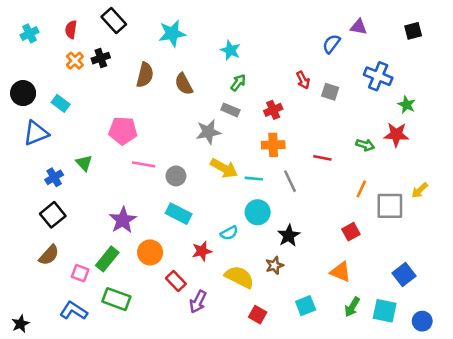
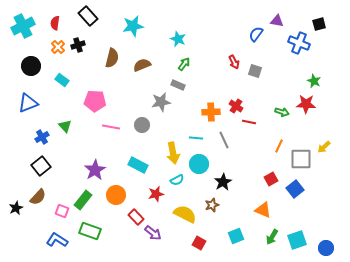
cyan cross: (30, 33) -> (23, 26), size x1.6
blue cross: (378, 76) -> (299, 43), moved
brown semicircle: (184, 84) -> (142, 65), turned 96
black circle: (23, 93) -> (31, 66), moved
cyan rectangle: (61, 103) -> (62, 80), moved
red cross: (273, 110) -> (236, 106), moved, turned -32
yellow arrow: (224, 168) -> (173, 153), moved, turned 50
gray circle: (176, 176) -> (142, 125), moved
blue square: (404, 274) -> (295, 189), moved
purple arrow: (198, 302) -> (153, 233), turned -78
cyan square: (385, 311) -> (297, 240), turned -30
black star: (20, 324) -> (16, 208), moved

